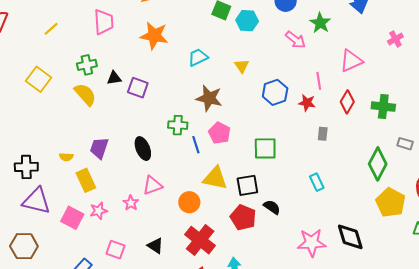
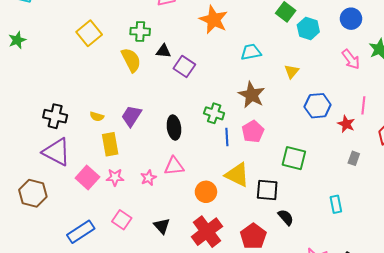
red pentagon: (243, 217) -> (253, 236), moved

